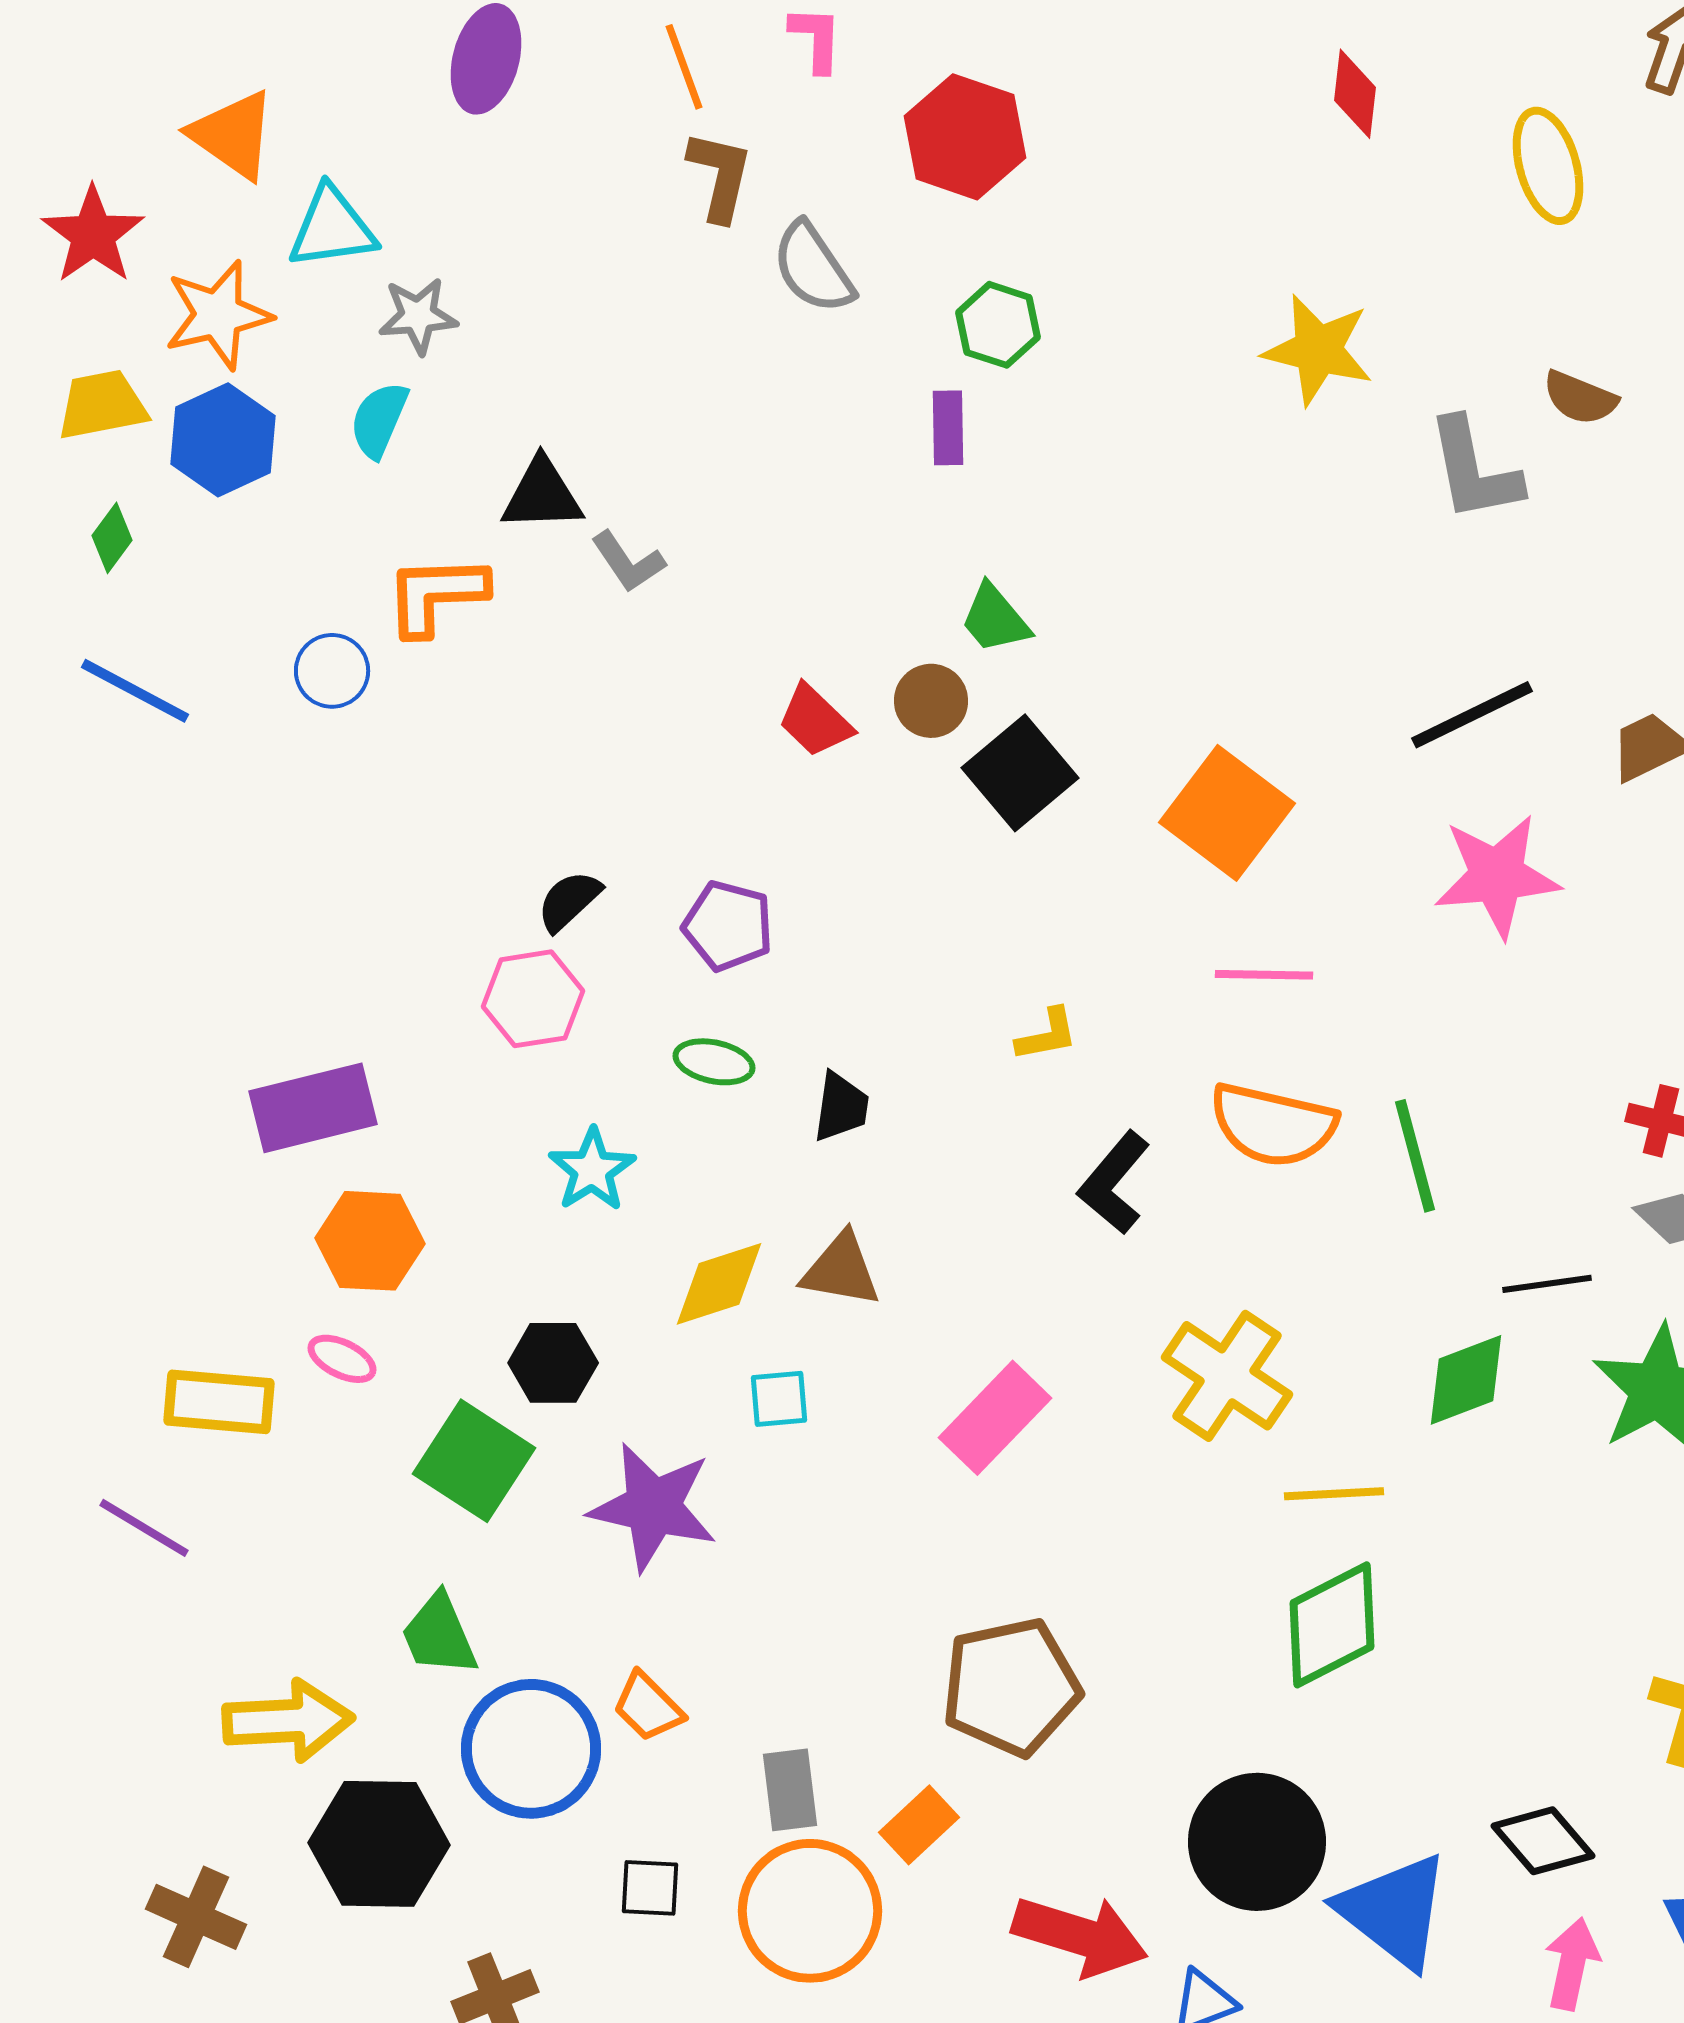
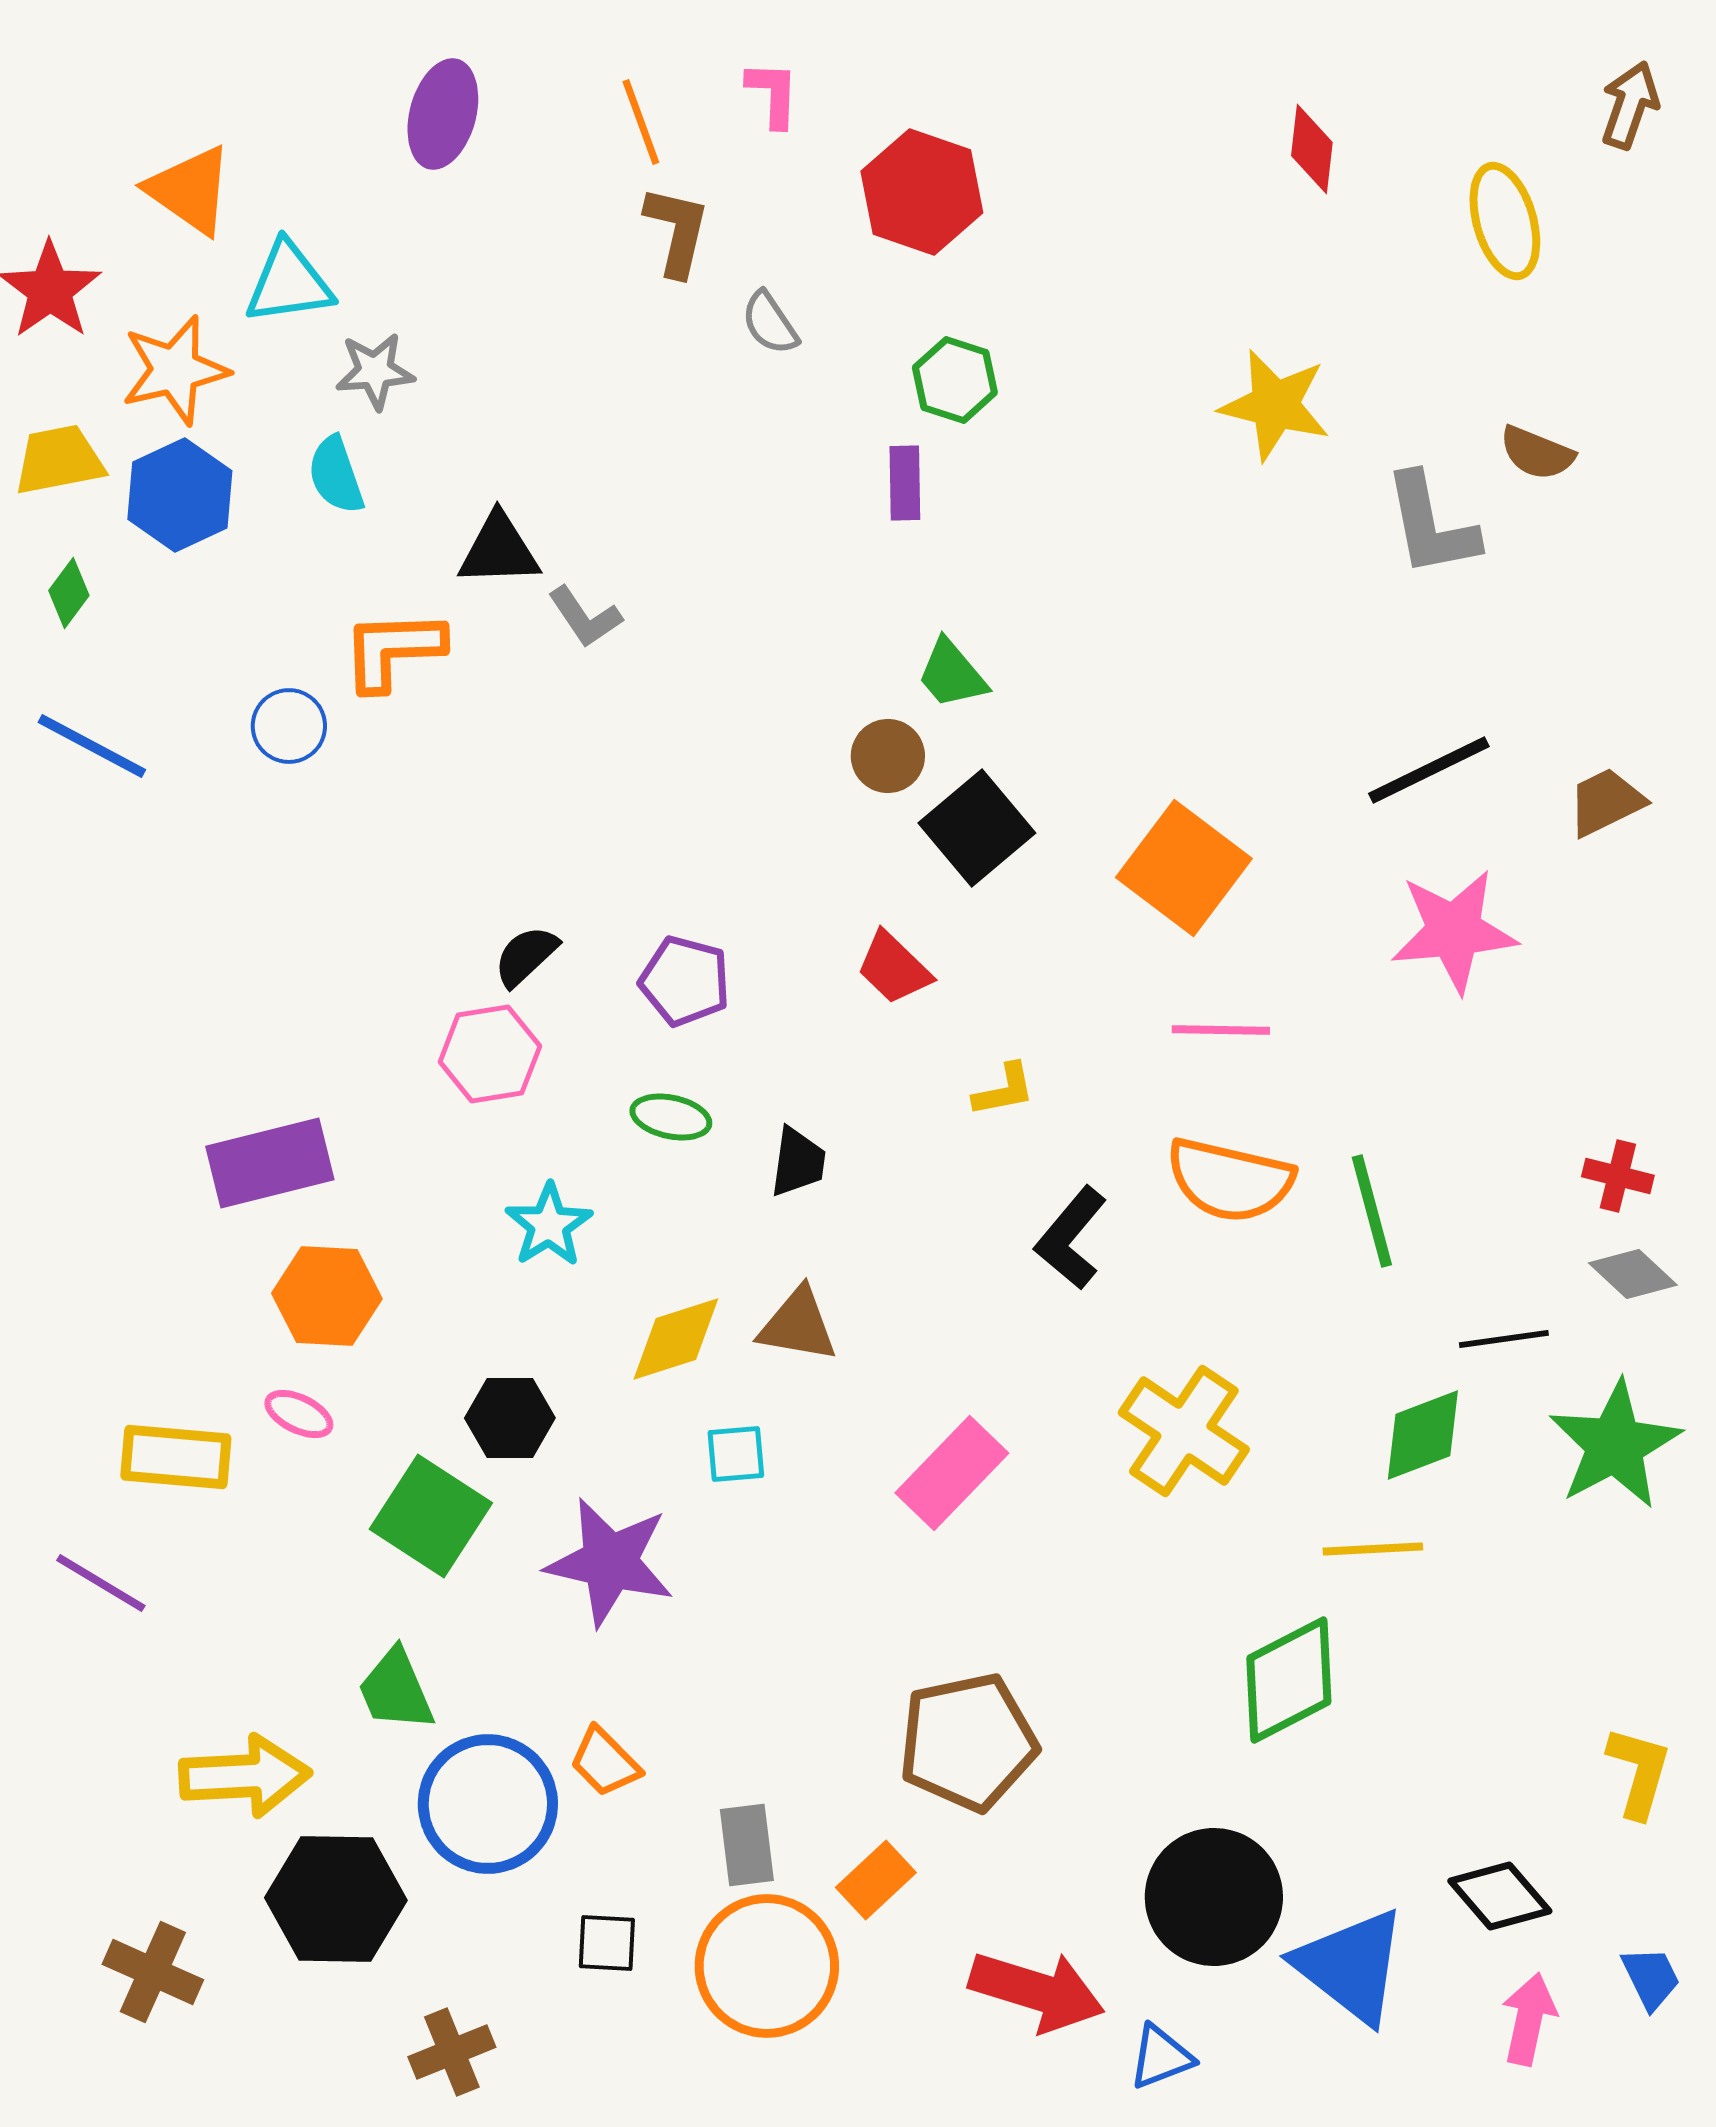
gray semicircle: (813, 268) -> (770, 323), size x0.7
cyan semicircle: (379, 420) -> (336, 475), turned -42
red trapezoid: (815, 721) -> (894, 968), moved
yellow line: (1334, 1494) -> (1373, 1549), moved

